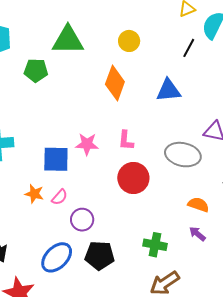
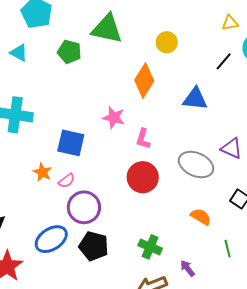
pink star: (87, 144) -> (114, 118), moved
purple circle: (82, 220) -> (84, 207), size x1.4
purple arrow: (197, 234) -> (187, 268), moved

